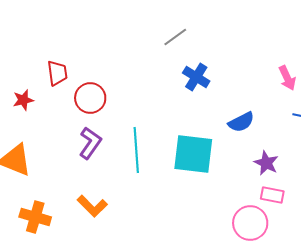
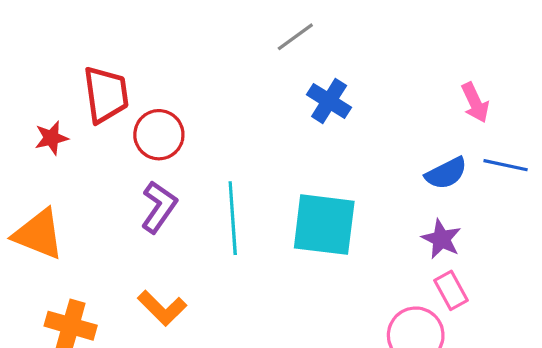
red trapezoid: (57, 73) -> (106, 95), size x1.4
blue semicircle: (241, 122) -> (446, 173), moved
pink rectangle: (272, 195) -> (451, 290), turned 50

